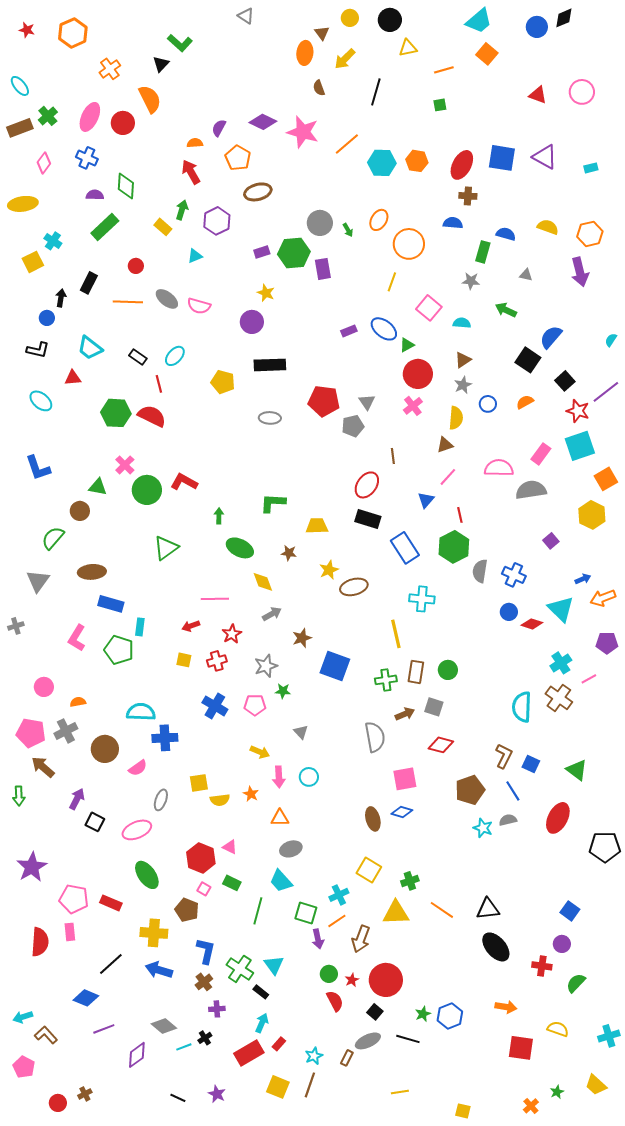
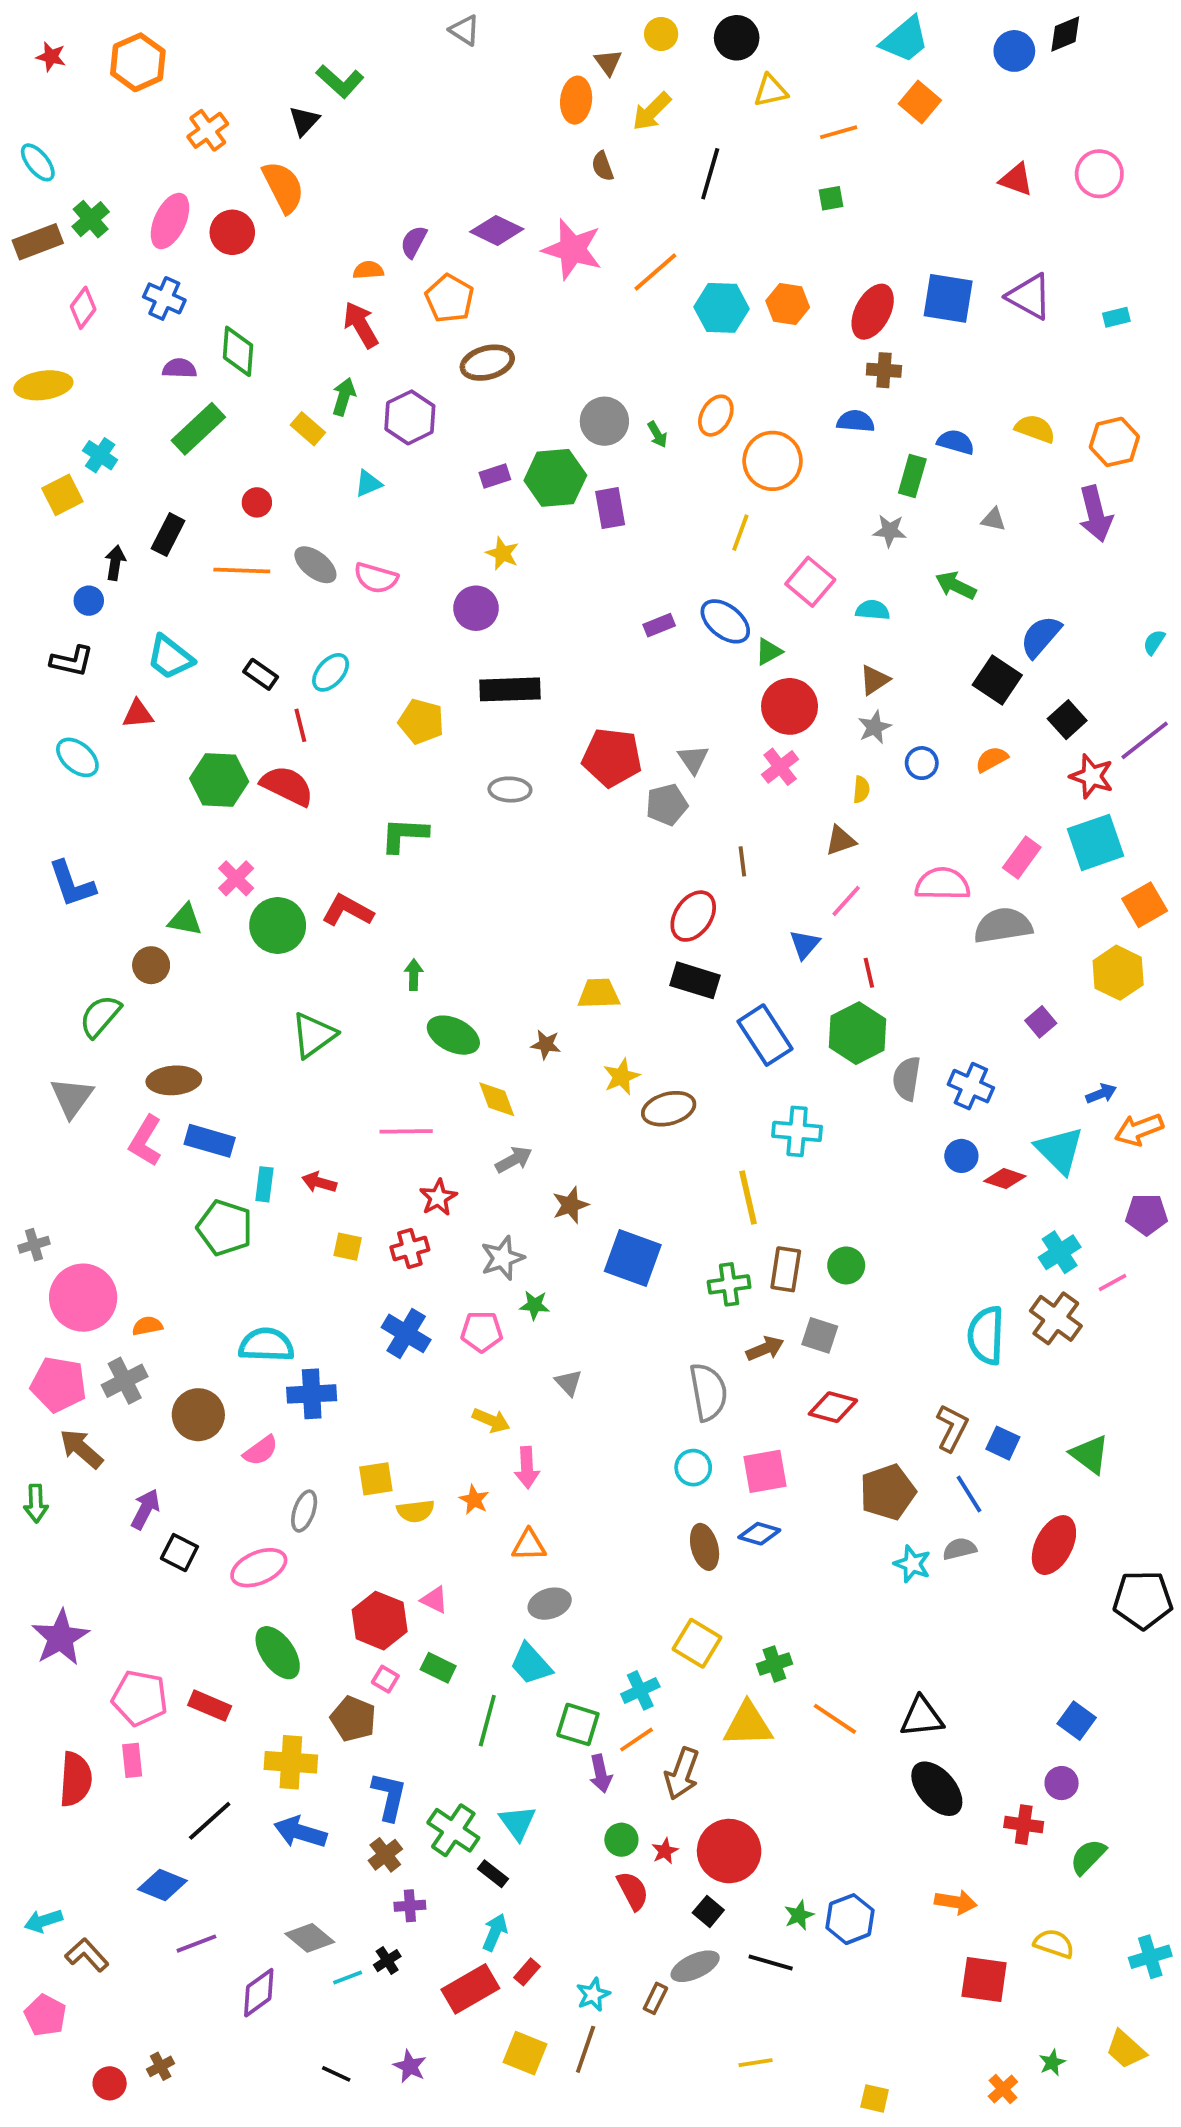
yellow semicircle: (456, 418) -> (861, 790), size x0.6
green L-shape: (273, 503) -> (404, 835), moved
gray cross: (16, 626) -> (34, 1245), moved
red arrow: (191, 626) -> (319, 1182), moved, turned 36
pink L-shape: (77, 638) -> (145, 1141), moved
pink circle: (44, 687) -> (83, 1298), size x1.8
cyan circle: (309, 777) -> (693, 1468), moved

